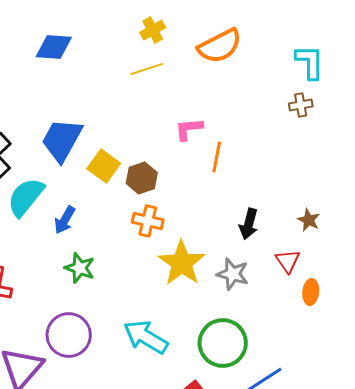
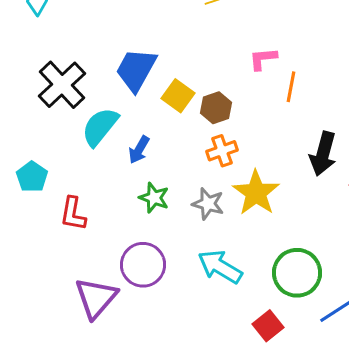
orange cross: (148, 221) -> (222, 151), turned -32
black arrow: (249, 224) -> (323, 154), size x1.4
gray star: (233, 274) -> (208, 204), moved

